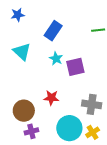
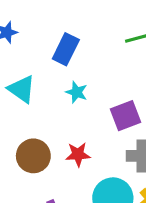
purple square: (75, 67) -> (126, 116), moved
brown circle: (24, 111) -> (33, 156), moved

